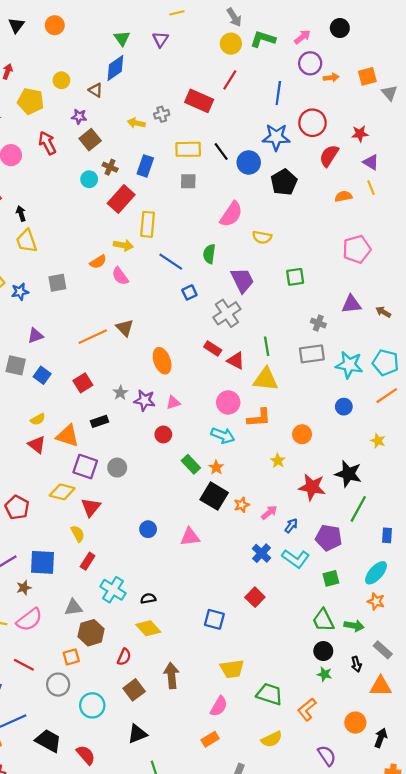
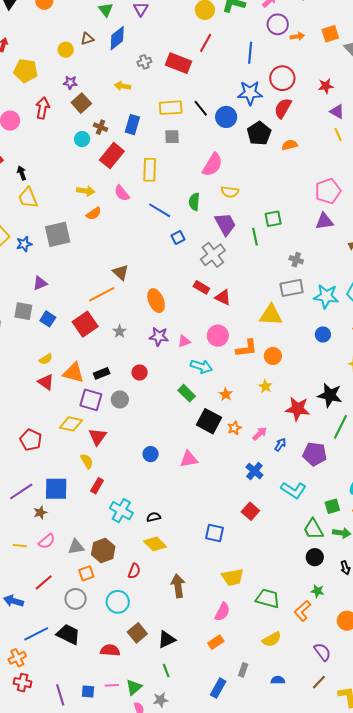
blue diamond: (115, 68) -> (117, 38), moved
yellow circle: (61, 80) -> (66, 50), moved
brown triangle: (96, 90) -> (87, 39), moved, turned -48
gray cross: (162, 114) -> (144, 62), moved
red arrow: (47, 143) -> (42, 108), turned 40
red semicircle: (329, 156) -> (283, 108), moved
orange semicircle: (343, 196) -> (290, 145), moved
yellow rectangle: (148, 224) -> (150, 170), moved
yellow semicircle: (262, 237) -> (230, 192), moved
yellow arrow: (123, 245) -> (86, 191), moved
pink semicircle: (120, 276) -> (122, 193), moved
gray square: (57, 283) -> (58, 234), size x1.5
purple triangle: (351, 304) -> (324, 221), moved
orange line: (93, 337) -> (102, 294), moved
green line: (267, 346) -> (255, 237), moved
yellow triangle: (266, 379) -> (271, 315), moved
red square: (83, 383) -> (85, 324), size x1.4
purple star: (145, 400) -> (159, 337), moved
pink triangle: (173, 403) -> (184, 341), moved
black rectangle: (99, 421) -> (102, 373), moved
red circle: (163, 434) -> (140, 373), moved
orange circle: (302, 434) -> (273, 356), moved
cyan arrow: (223, 435) -> (201, 366), moved
orange star: (216, 467) -> (226, 394), moved
cyan L-shape: (296, 559) -> (293, 490), moved
green square: (331, 578) -> (332, 506), moved
gray triangle: (73, 607) -> (76, 547), moved
pink semicircle: (29, 620) -> (47, 541), size x0.7
red line: (24, 665) -> (44, 582), turned -66
green star: (324, 674) -> (317, 591), moved
brown square: (134, 690) -> (137, 633), moved
cyan circle: (92, 705) -> (118, 602), moved
black triangle: (137, 734) -> (167, 640), moved
black trapezoid: (48, 741) -> (68, 634), moved
red semicircle: (86, 755) -> (110, 650), moved, turned -42

